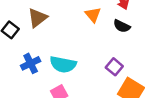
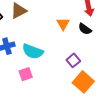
orange triangle: (93, 15) -> (63, 24), moved

